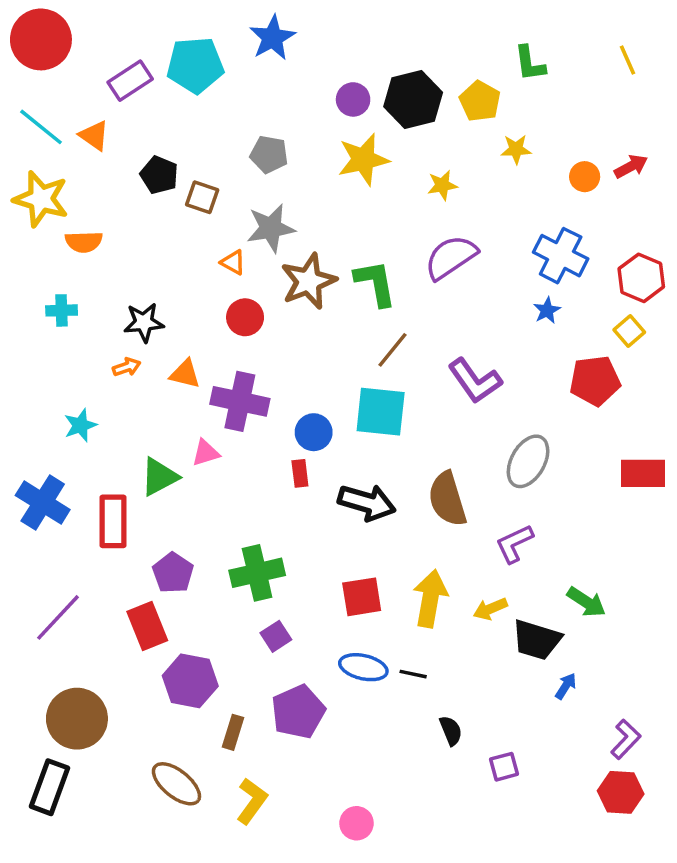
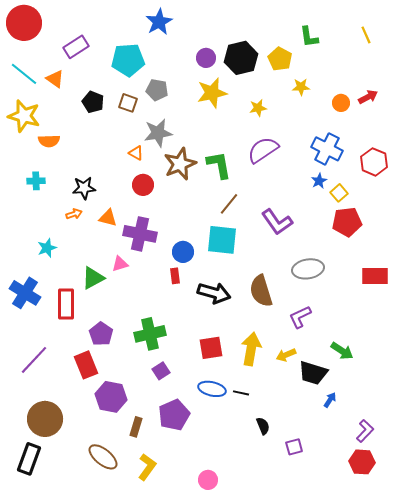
cyan pentagon: (195, 65) -> (128, 60), moved
brown square: (202, 197) -> (128, 103), moved
yellow square: (629, 331) -> (339, 193), moved
gray ellipse: (528, 461) -> (308, 269), turned 52

